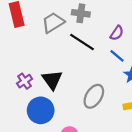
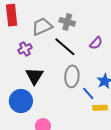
blue line: (117, 56) -> (88, 93), moved
purple cross: (25, 81) -> (25, 49), moved
gray ellipse: (94, 96) -> (72, 76), moved, turned -35

